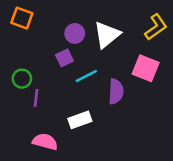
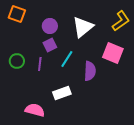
purple circle: (75, 33) -> (50, 26), moved
cyan line: (86, 76) -> (67, 59), turned -30
purple line: (36, 98) -> (40, 64), moved

